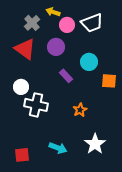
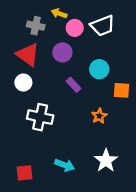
gray cross: (32, 23) -> (36, 26), turned -35
white circle: (21, 87) -> (23, 83), moved
orange star: (80, 110) -> (99, 116), moved

